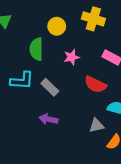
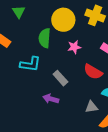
yellow circle: (57, 26) -> (63, 20), size x1.5
gray rectangle: (50, 87) -> (60, 78), moved

